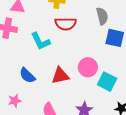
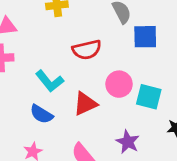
red semicircle: (66, 24) -> (87, 50), moved
cyan L-shape: (40, 41) -> (49, 81), moved

